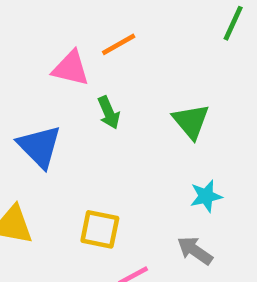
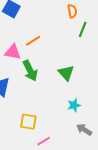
green arrow: (109, 113) -> (30, 71), size x1.5
gray arrow: (195, 251) -> (84, 130), moved

